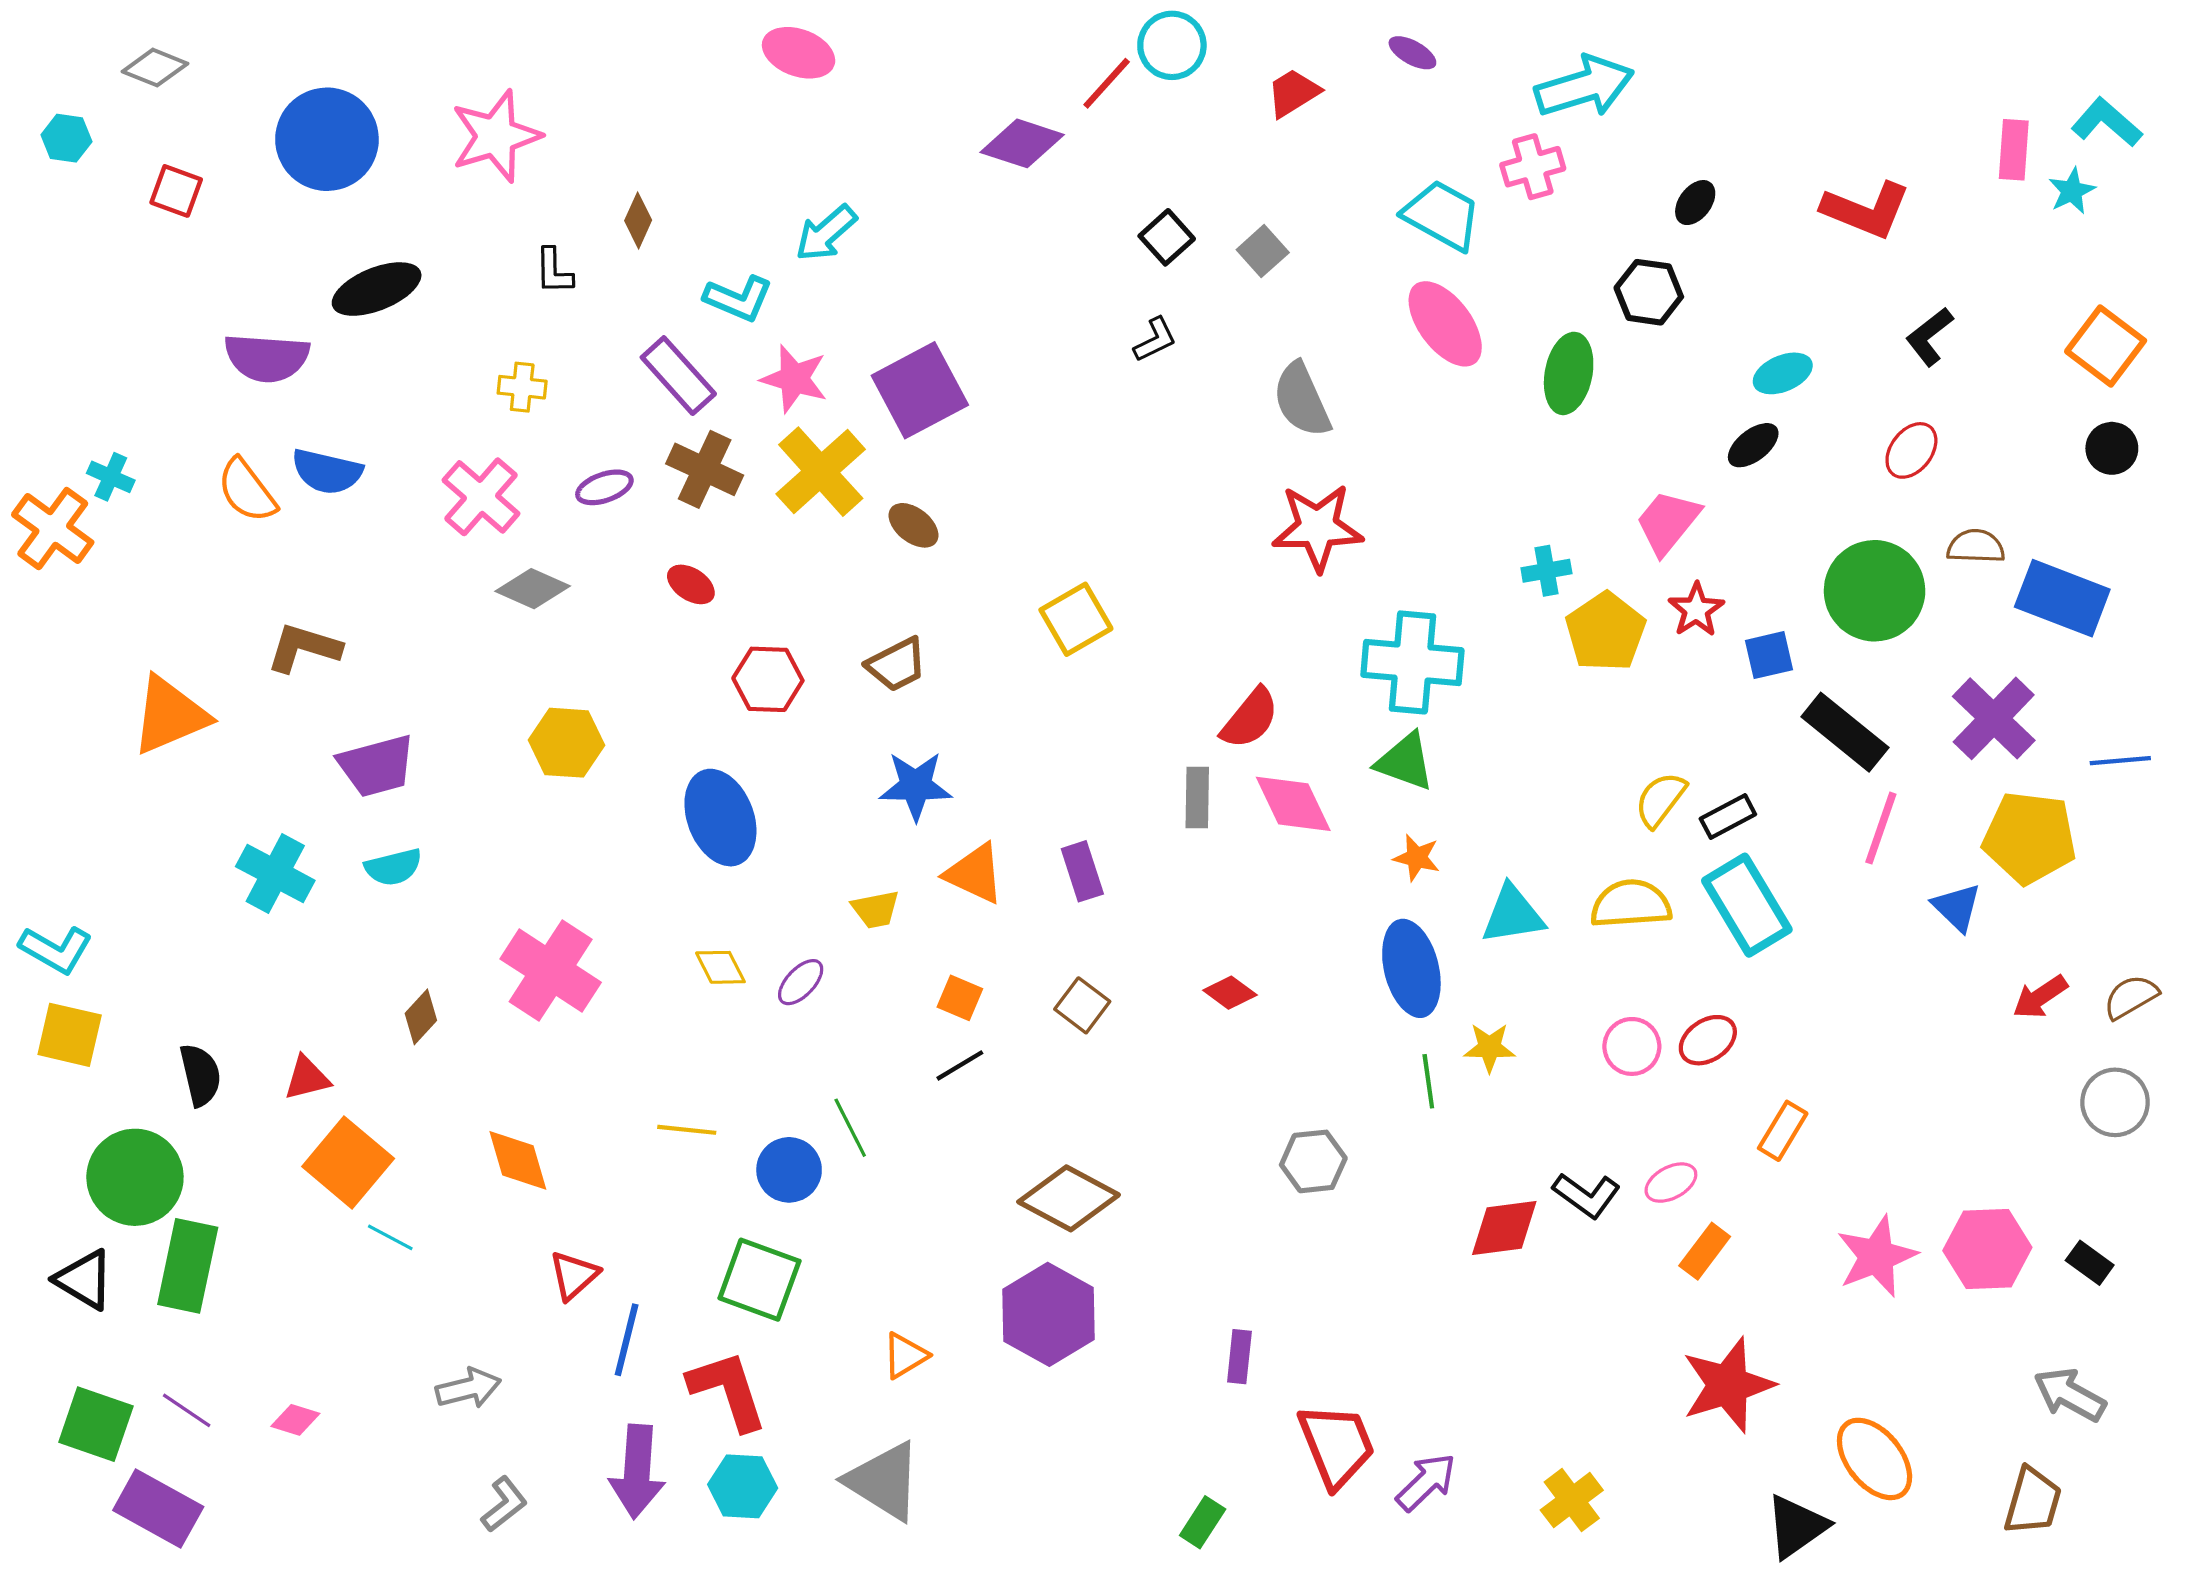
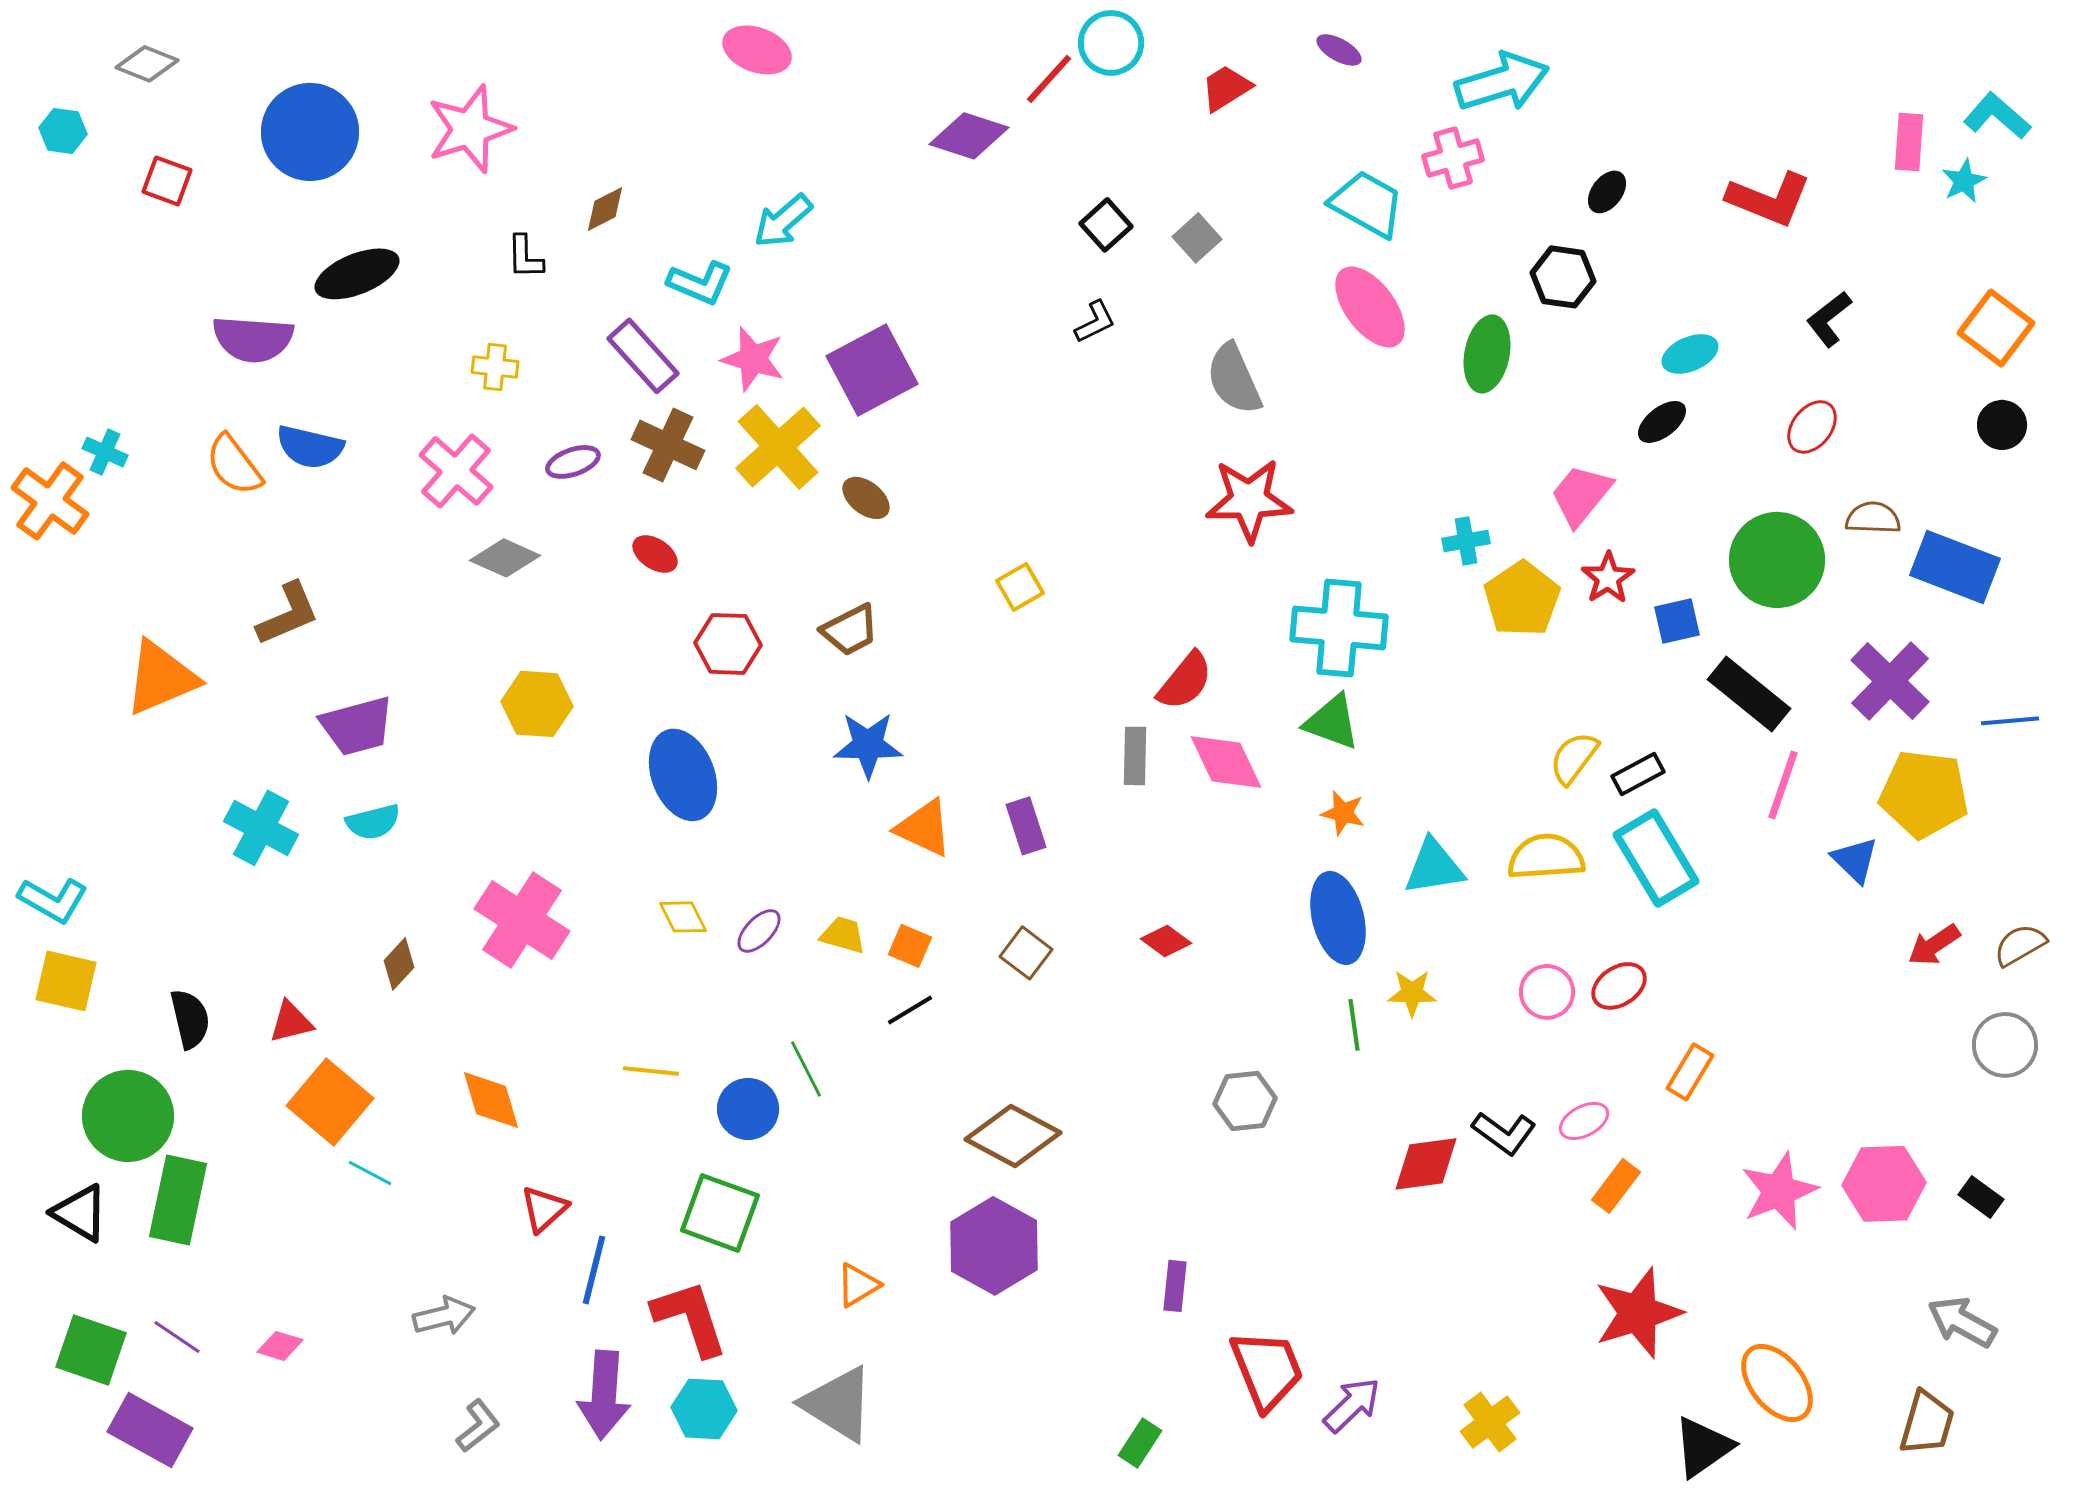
brown diamond: (638, 220) -> (605, 209), turned 39
yellow square: (1076, 619) -> (1020, 587), size x0.7
brown L-shape: (304, 648) -> (288, 614), turned 140
yellow trapezoid: (876, 909) -> (843, 935), moved, turned -153

